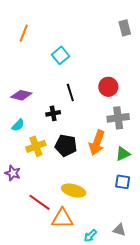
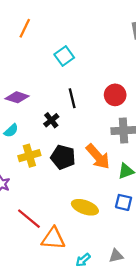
black cross: (53, 113) -> (51, 120), turned -32
orange arrow: (97, 143) -> (98, 157), turned -65
yellow ellipse: (74, 191) -> (85, 207), moved
gray triangle: (119, 230) -> (116, 256), turned -32

